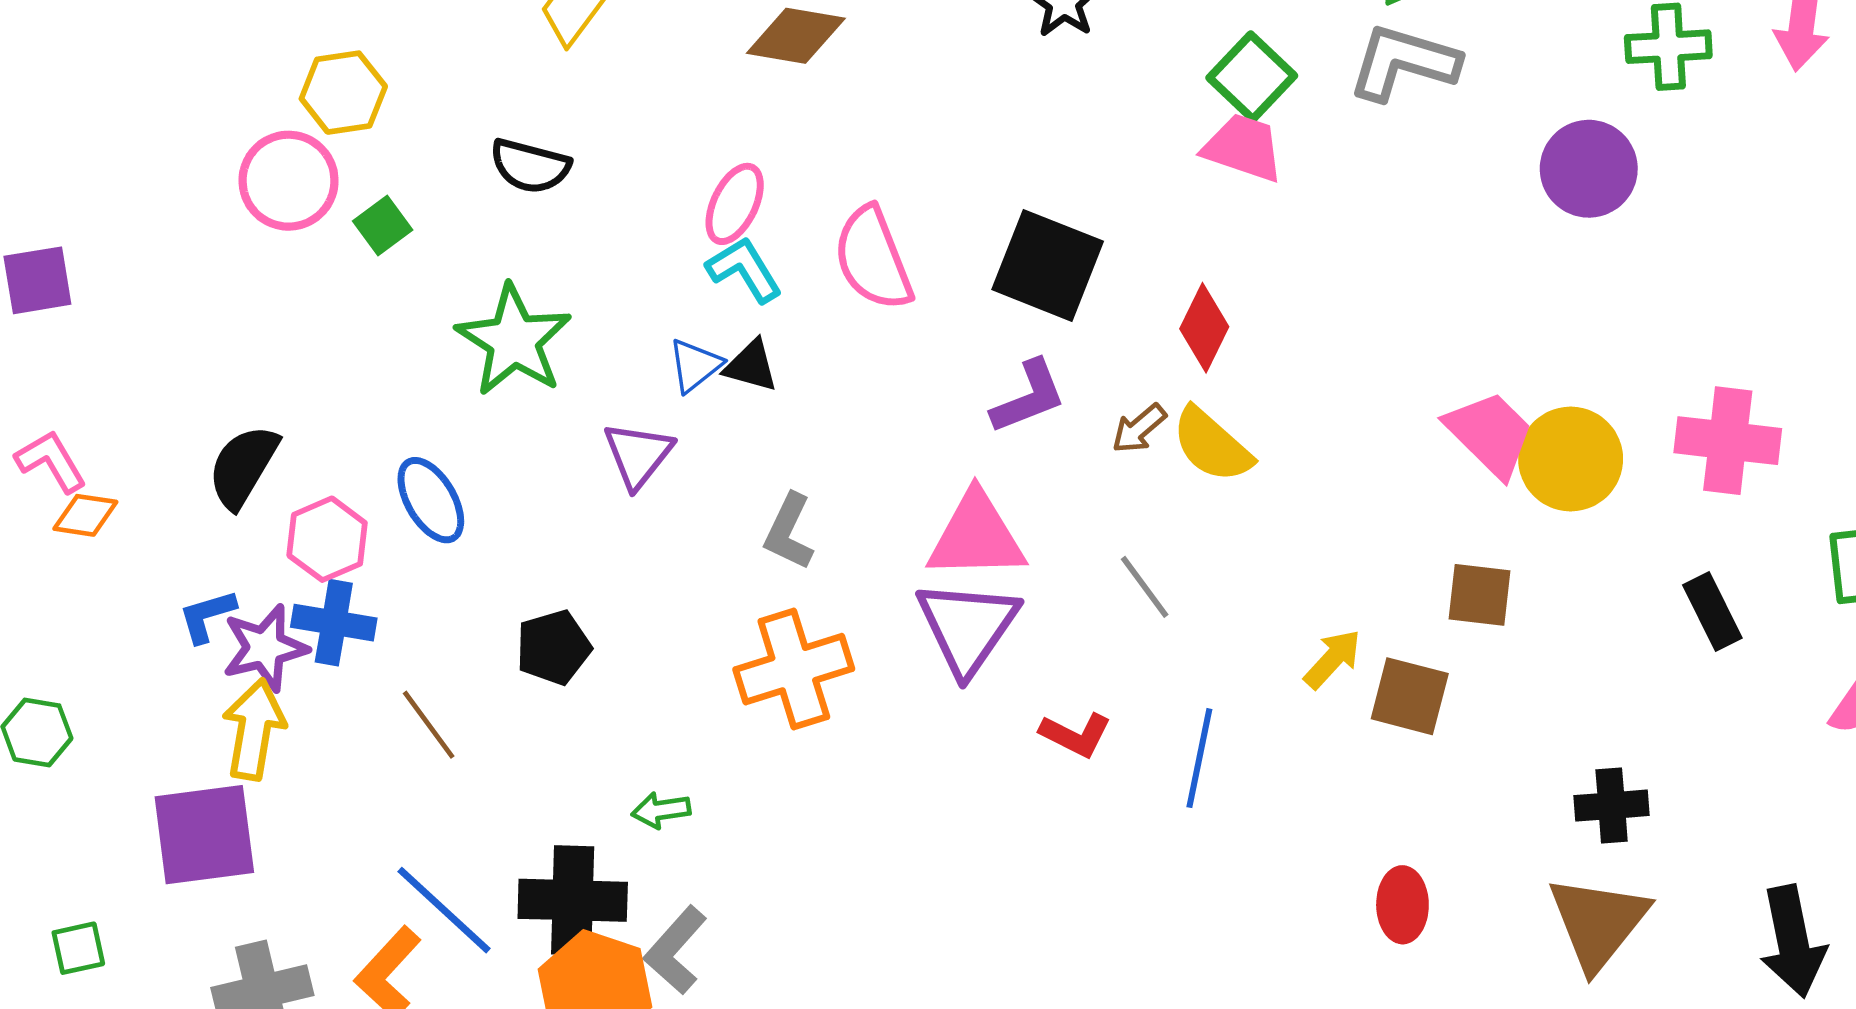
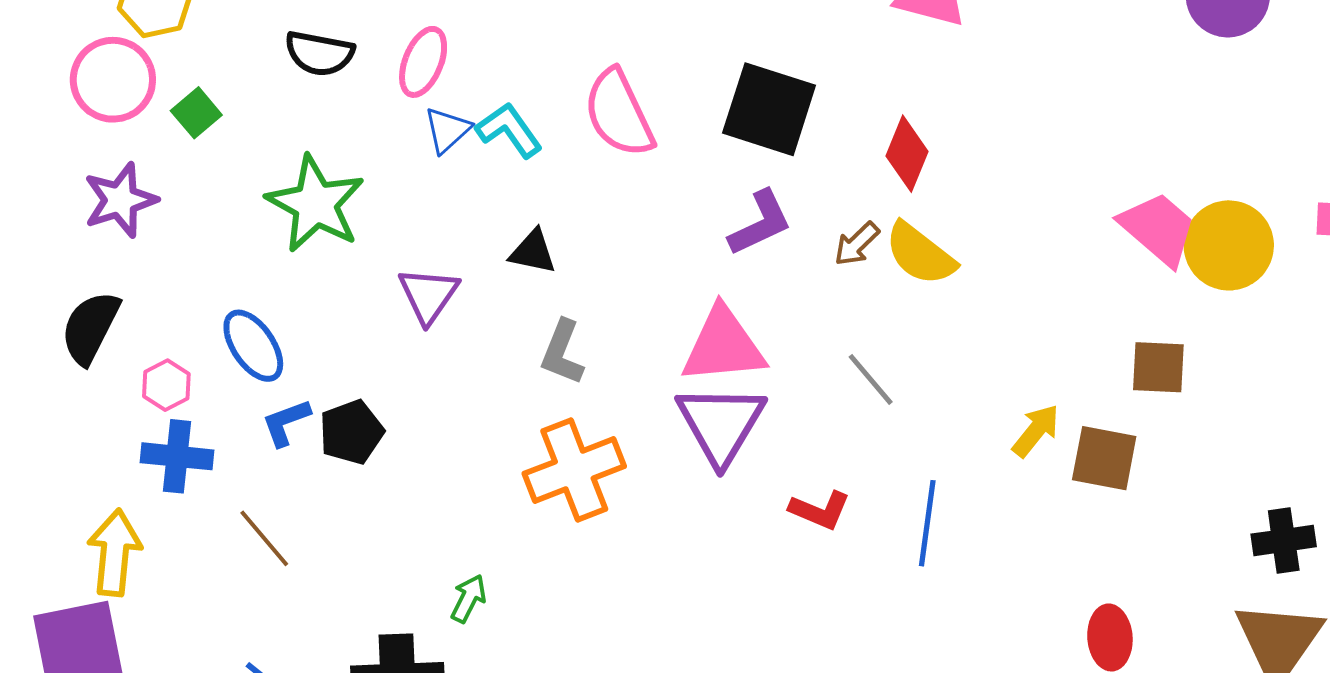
pink ellipse: (735, 204) -> (423, 62), moved
blue triangle: (695, 365) -> (447, 130), moved
black triangle: (751, 366) -> (533, 252), moved
pink hexagon: (327, 539) -> (166, 385), size x0.7
blue L-shape: (207, 616) -> (286, 422), moved
black pentagon: (553, 647) -> (351, 432), moved
purple star: (265, 648) -> (120, 200), moved
green arrow: (661, 810) -> (468, 599), turned 129

